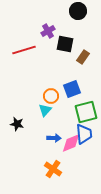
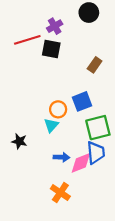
purple cross: (48, 31) -> (55, 26), moved
black square: (65, 44) -> (51, 49), moved
red line: (24, 50) -> (27, 40), moved

